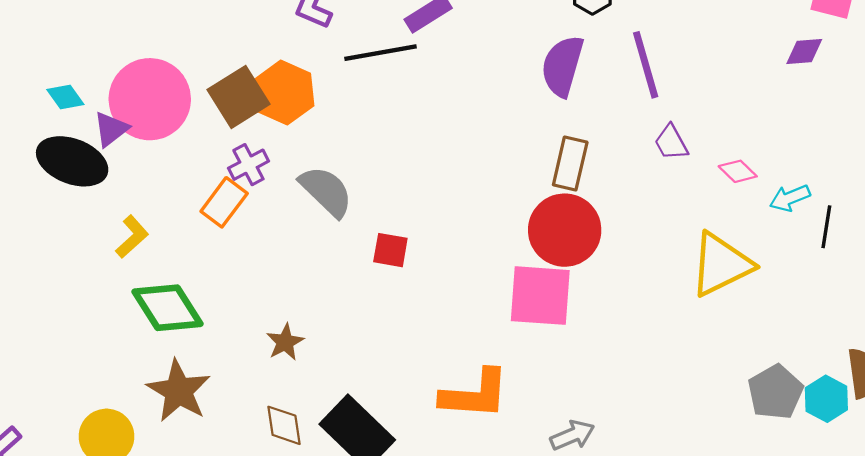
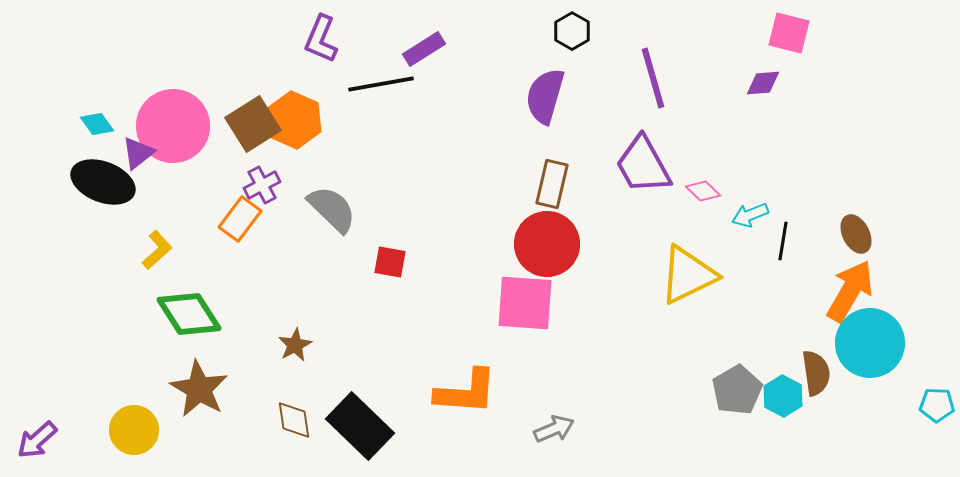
purple line: (646, 65) -> (653, 78), moved
purple trapezoid: (671, 142) -> (643, 165), size x1.8

